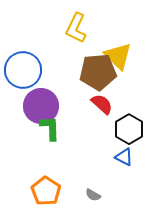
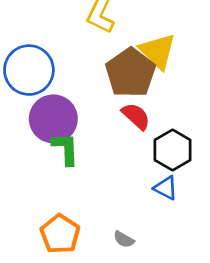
brown pentagon: (98, 72) -> (131, 73), turned -30

